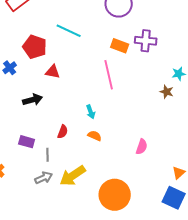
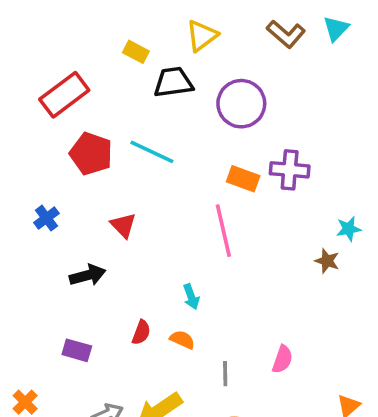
red pentagon: (35, 47) -> (91, 154), moved
red triangle: (53, 72) -> (123, 225), turned 35
orange semicircle: (95, 136) -> (182, 340), moved
gray line: (48, 155) -> (225, 374), moved

